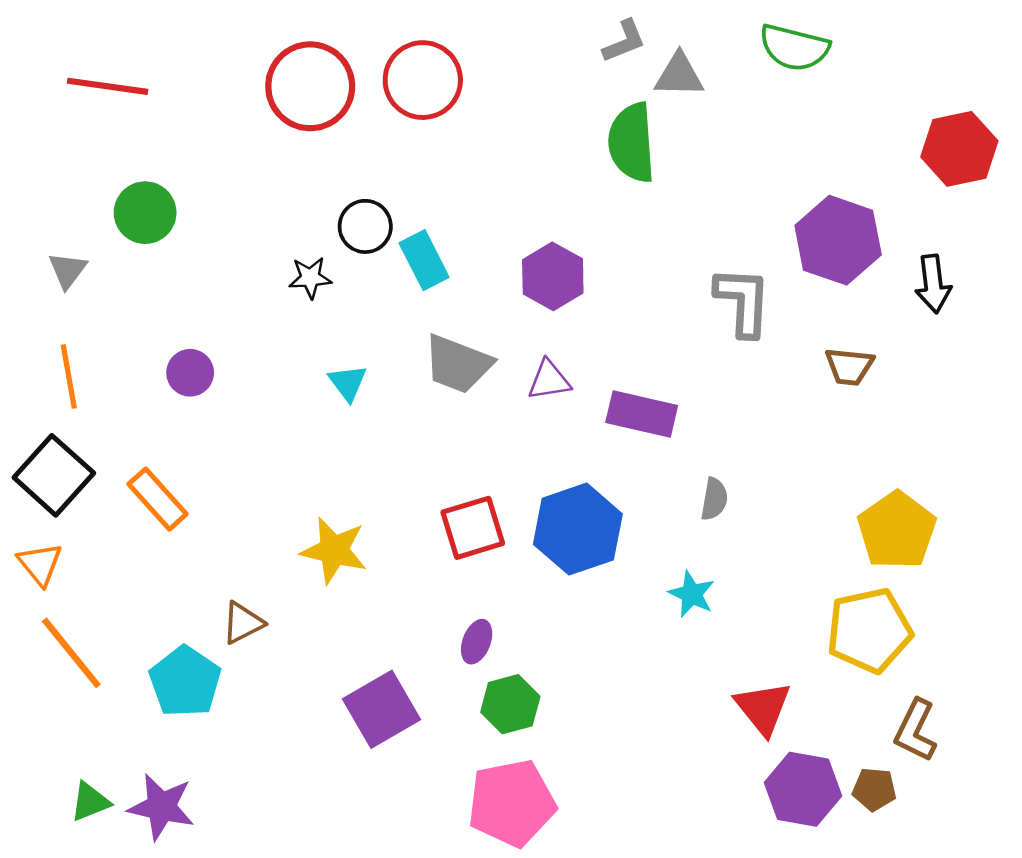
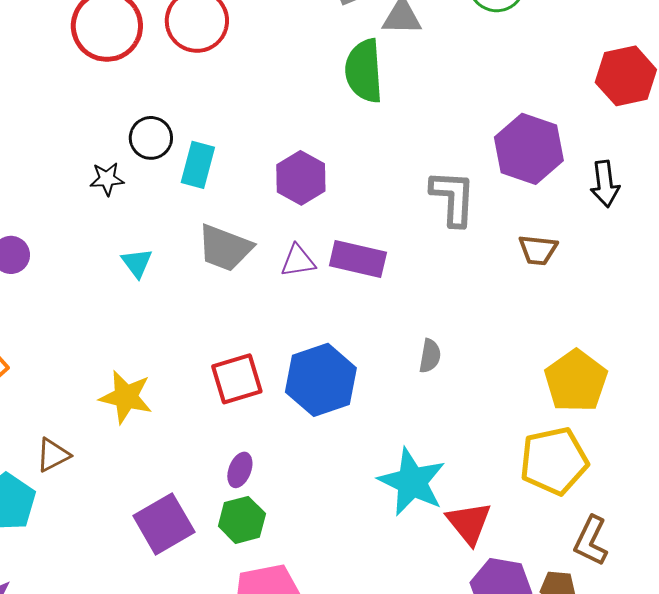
cyan rectangle: (424, 260) -> (198, 165), turned 42
purple rectangle: (642, 414) -> (358, 259), moved
cyan star: (692, 594) -> (412, 482), moved, size x1.8
green hexagon: (510, 704) -> (242, 520), moved

